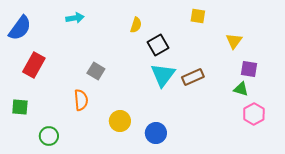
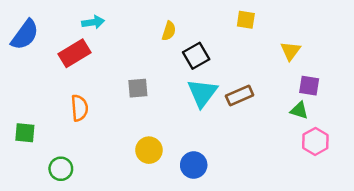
red rectangle: (34, 65) -> (74, 53), moved, turned 30
gray square: (96, 71) -> (138, 88), moved, turned -36
orange semicircle: (81, 100) -> (79, 108), moved

